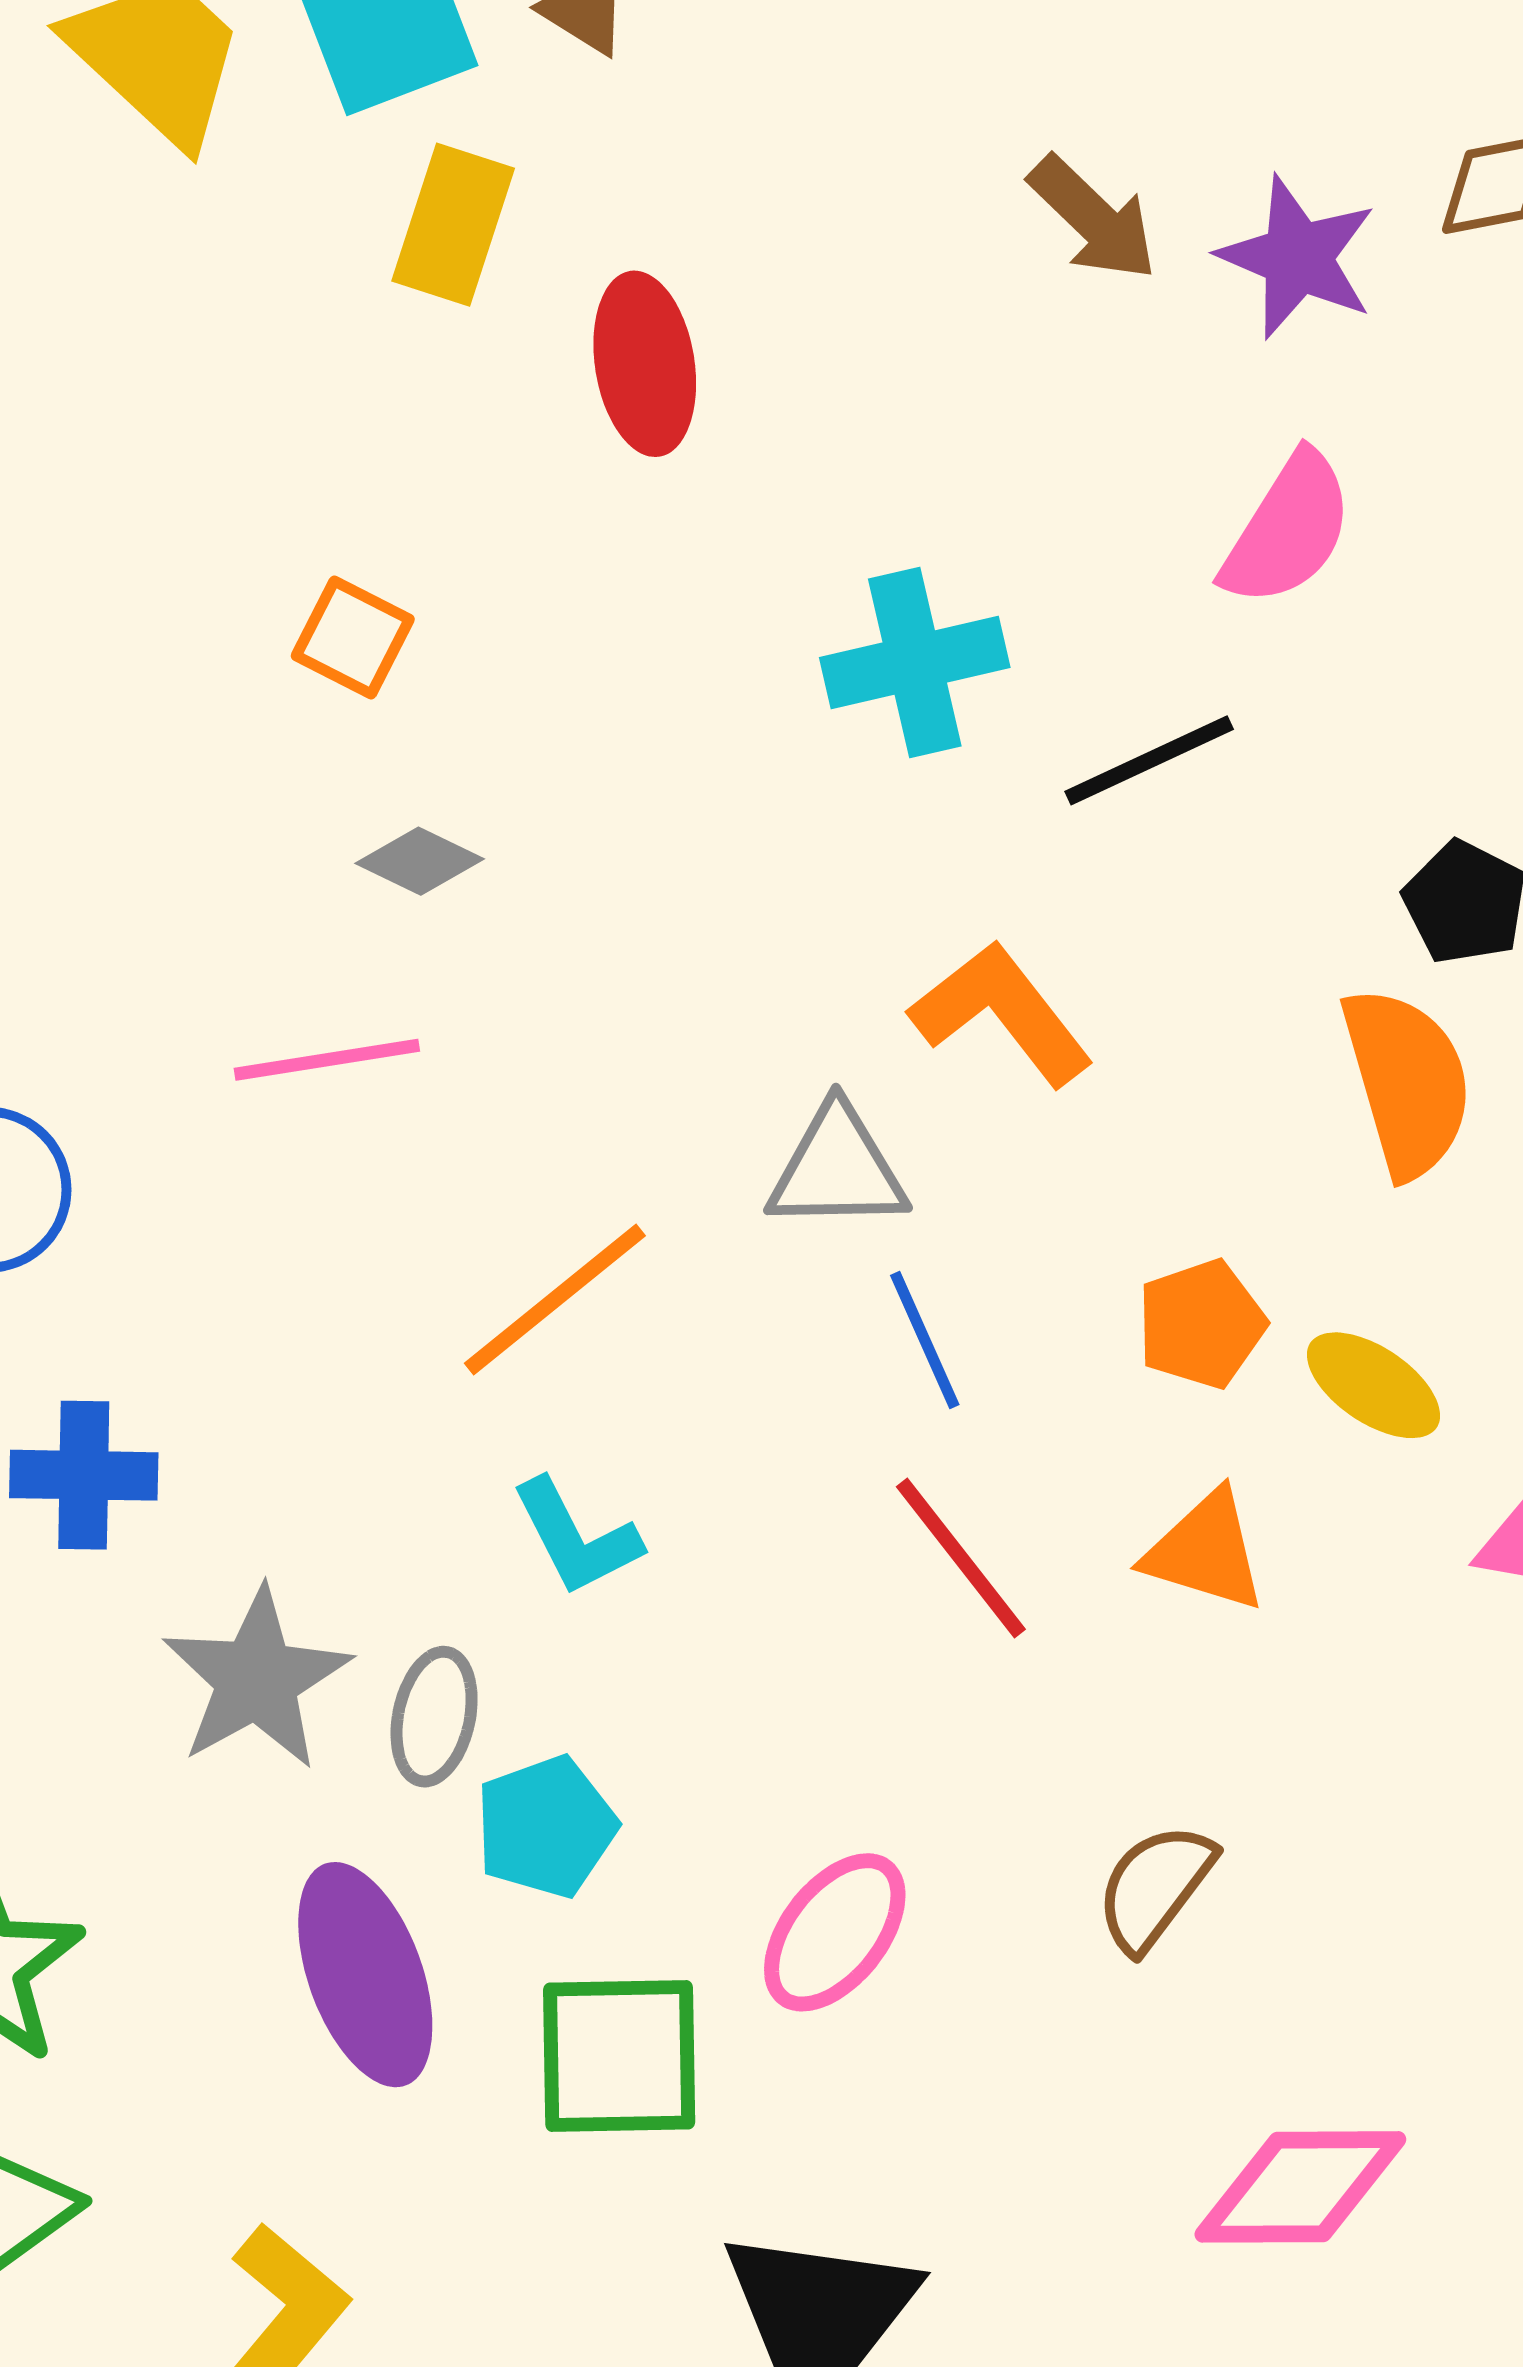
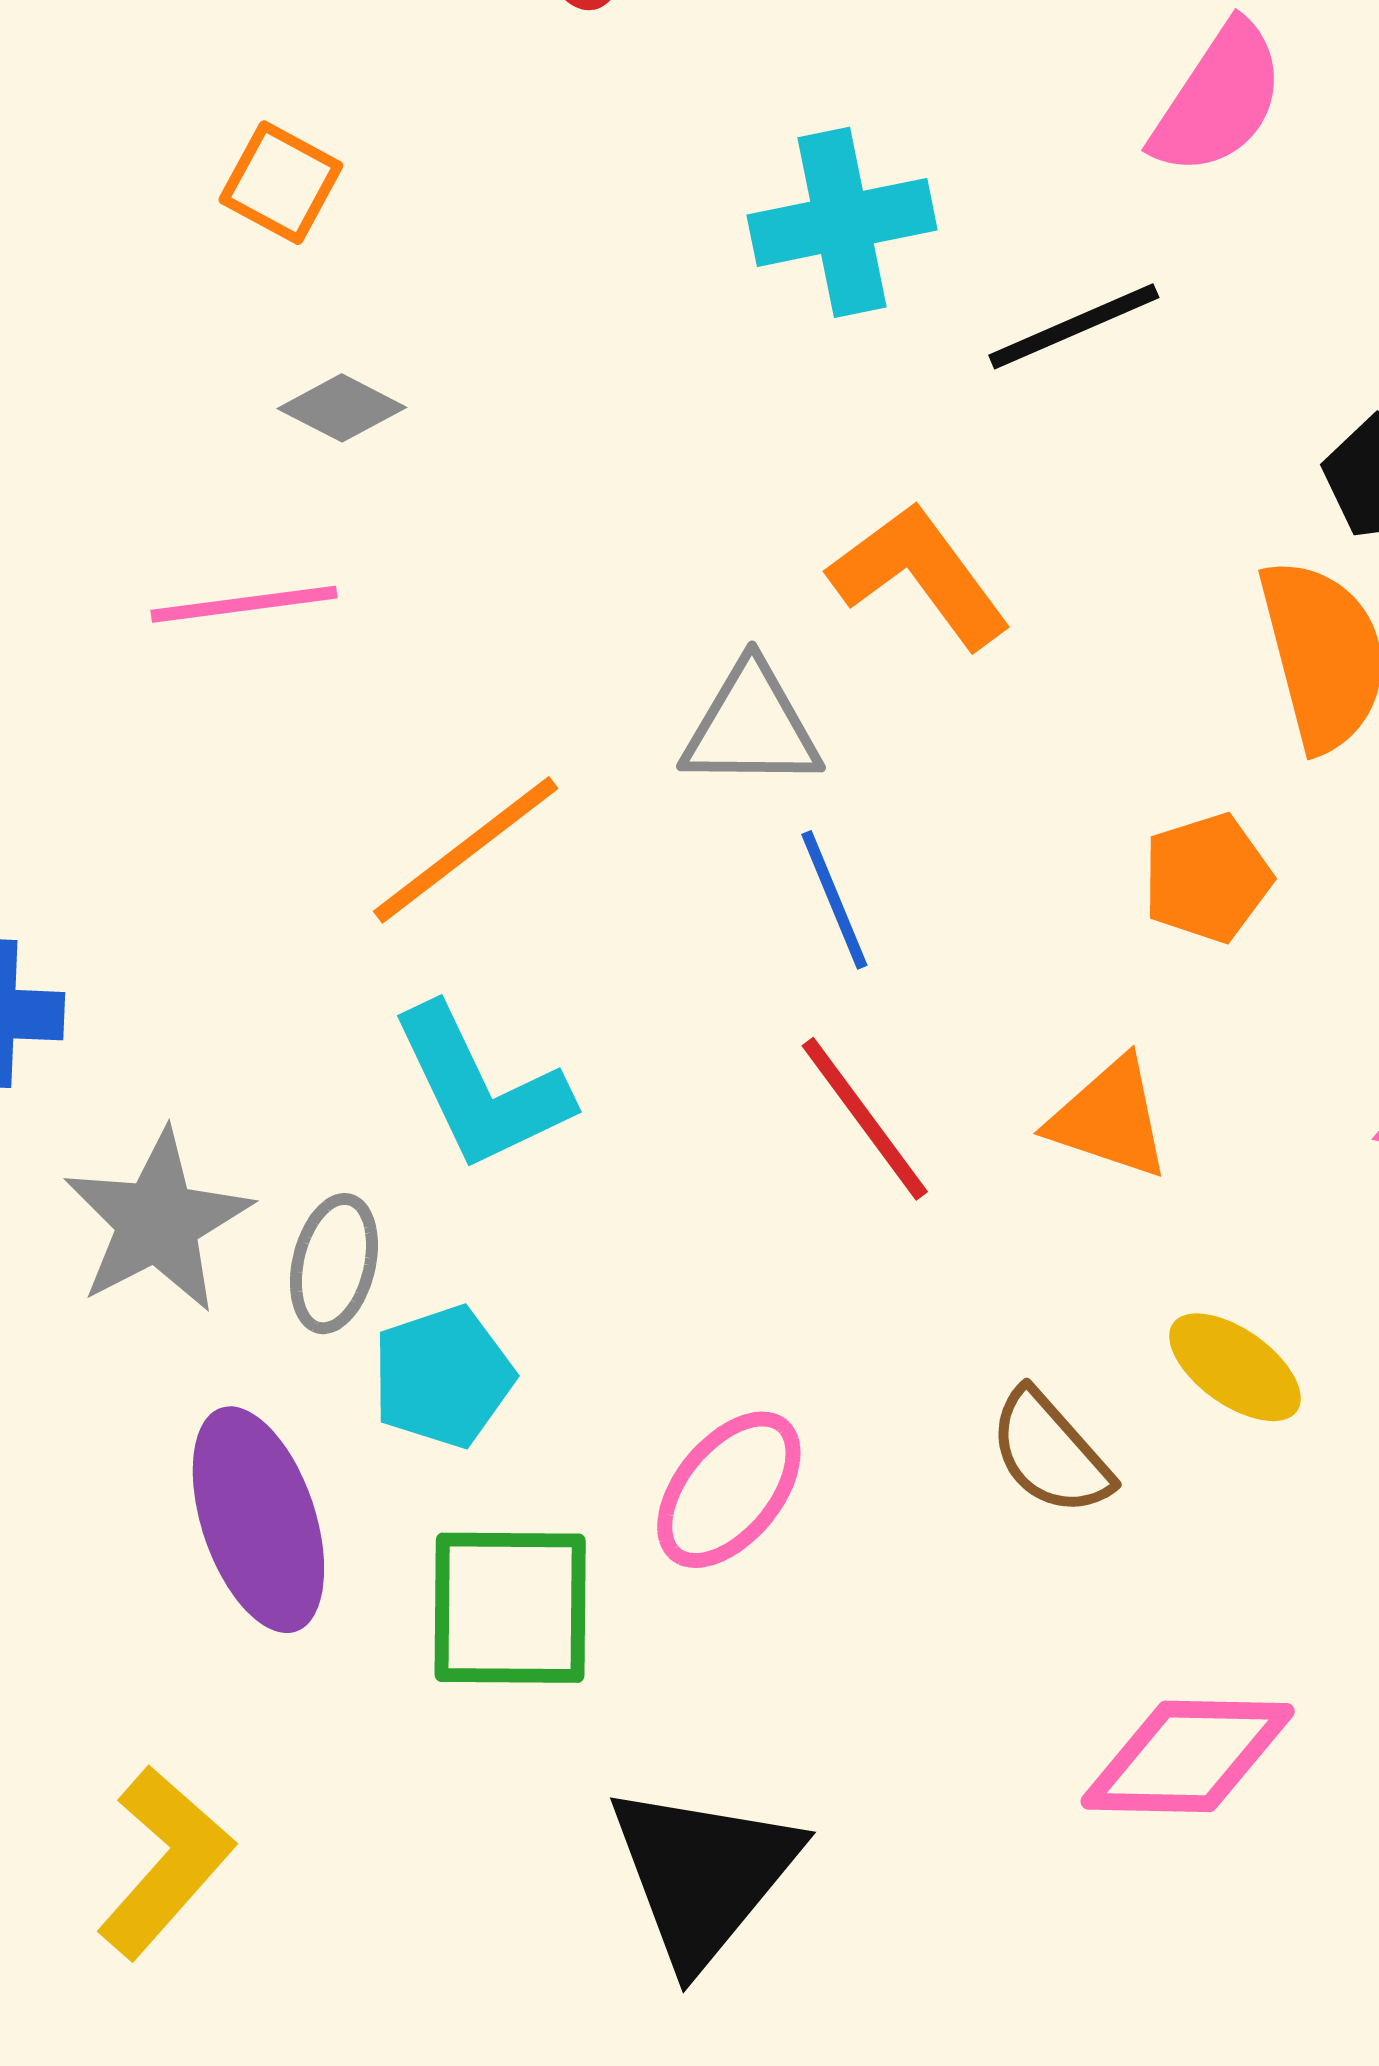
orange pentagon: (1201, 1324) -> (1207, 878), moved
yellow ellipse: (1373, 1385) -> (1235, 1367), moved
cyan L-shape: (576, 1537) -> (481, 1088), size x1.4
brown semicircle: (1155, 1887) -> (1050, 1453), turned -80

